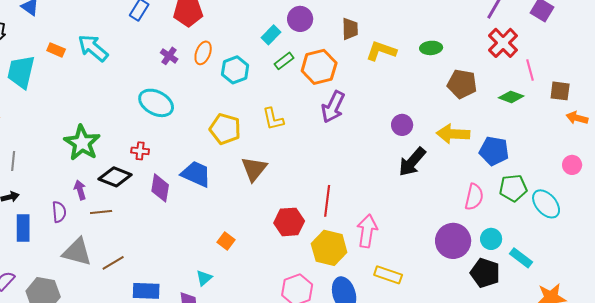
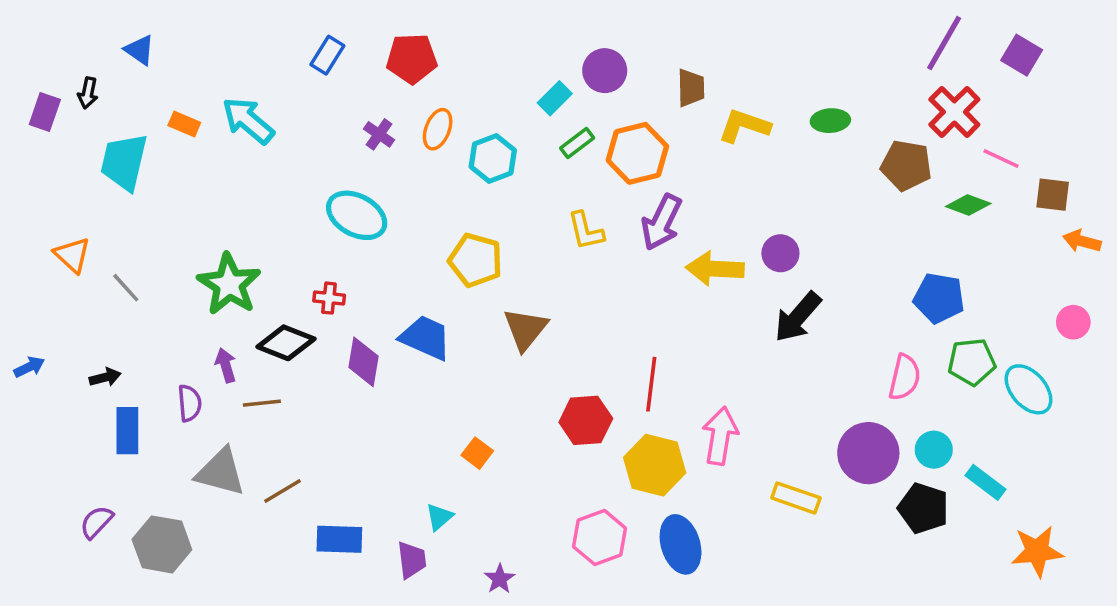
pink line: (530, 70) -> (1001, 158), turned -50
brown pentagon: (462, 84) -> (906, 165), moved
yellow L-shape: (273, 119) -> (586, 231), moved
yellow arrow: (453, 134) -> (715, 269), moved
gray line: (13, 161) -> (126, 288), moved, turned -48
yellow rectangle: (388, 275) -> (796, 498), moved

